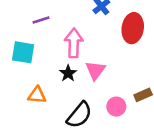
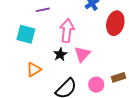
orange triangle: (37, 95) -> (34, 70), turned -42

